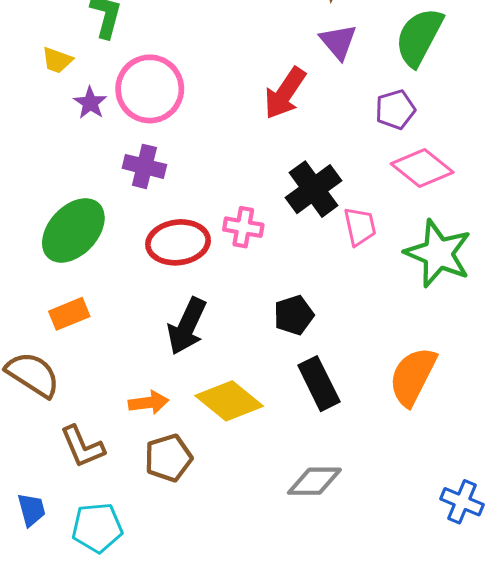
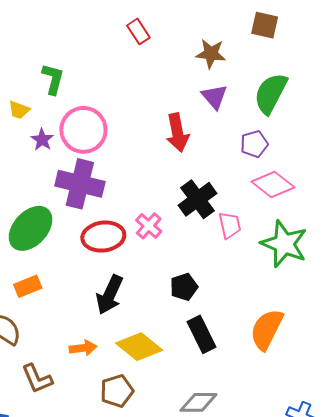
red arrow: (285, 93) -> (177, 133), turned -45
purple cross: (144, 166) -> (80, 184), size x1.6
pink cross: (243, 227) -> (149, 226), turned 32
brown pentagon: (168, 458) -> (117, 391), moved

